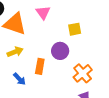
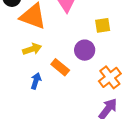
orange rectangle: (40, 66) -> (60, 67), turned -63
blue arrow: (19, 79) -> (36, 81), turned -120

